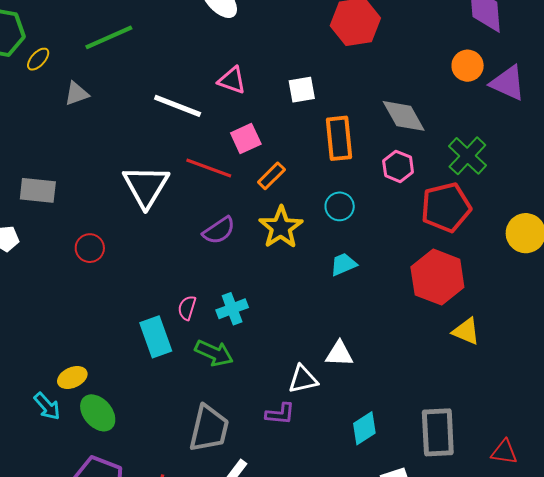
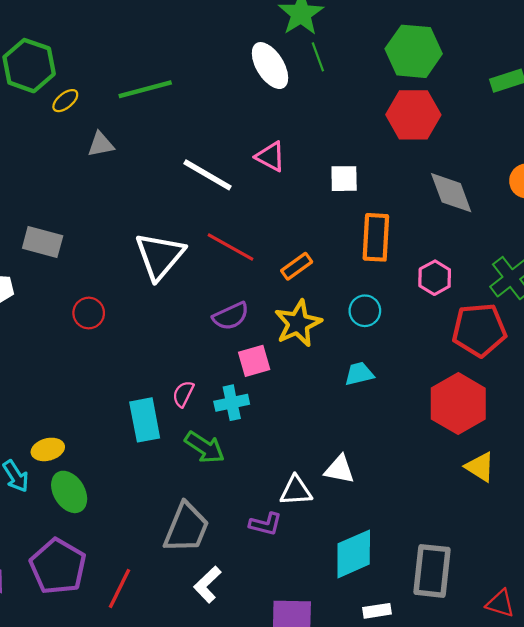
gray diamond: (404, 116) -> (451, 193), moved
pink square: (246, 138) -> (254, 361), moved
cyan diamond: (364, 428) -> (354, 554), size x1.4

